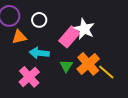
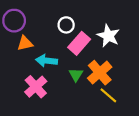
white circle: (39, 20) -> (66, 25), moved
white star: (84, 29) -> (108, 36), moved
yellow line: (106, 72) -> (108, 95), moved

